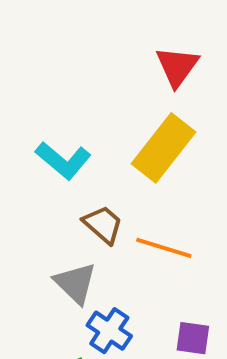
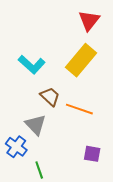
blue cross: (109, 331) -> (16, 147), moved

